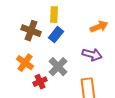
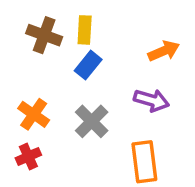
brown cross: (31, 31) -> (44, 35), moved
red cross: (40, 82) -> (28, 157), moved

